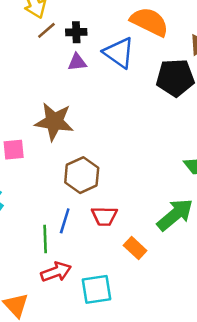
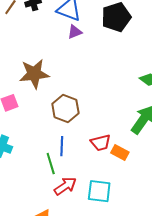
purple triangle: (77, 62) -> (75, 32), moved
red trapezoid: (104, 216) -> (101, 143), moved
cyan square: (97, 289) -> (99, 191), turned 30

